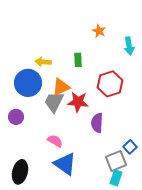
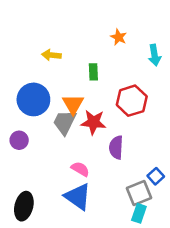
yellow arrow: (43, 62) -> (51, 55), moved
orange triangle: (61, 87) -> (73, 104), turned -36
pink semicircle: (55, 141) -> (80, 169), moved

